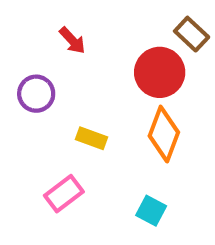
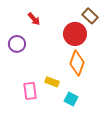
yellow rectangle: (92, 138) -> (52, 82), moved
pink rectangle: (64, 194) -> (30, 91), turned -60

